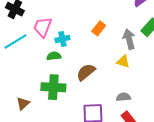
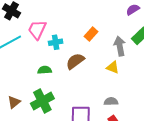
green semicircle: (54, 56) -> (45, 70), moved
brown semicircle: (86, 72) -> (75, 61), moved
green cross: (53, 87) -> (42, 101), moved, turned -35

